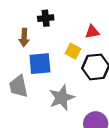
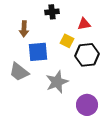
black cross: (46, 18) -> (52, 12), moved
gray trapezoid: (18, 86) -> (19, 72), turned -40

